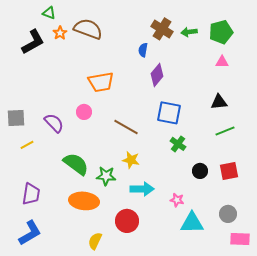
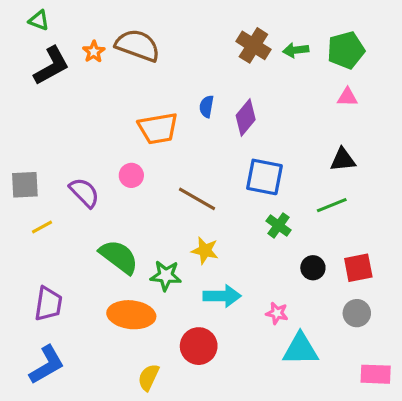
green triangle: (49, 13) -> (39, 20), moved
blue semicircle: (143, 50) -> (206, 106), moved
green line: (225, 131) -> (332, 205), moved
gray circle: (228, 214) -> (357, 313), moved

